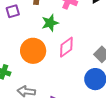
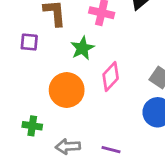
purple square: (13, 11) -> (29, 42), turned 32

